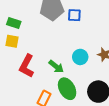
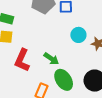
cyan circle: (80, 57) -> (78, 35), moved

